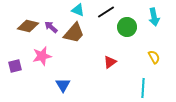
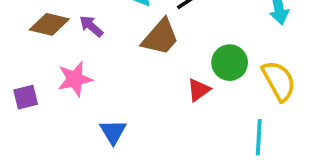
green circle: (127, 27) -> (230, 63), moved
brown trapezoid: (74, 33) -> (160, 37), moved
yellow semicircle: (154, 57) -> (279, 81), size x1.6

